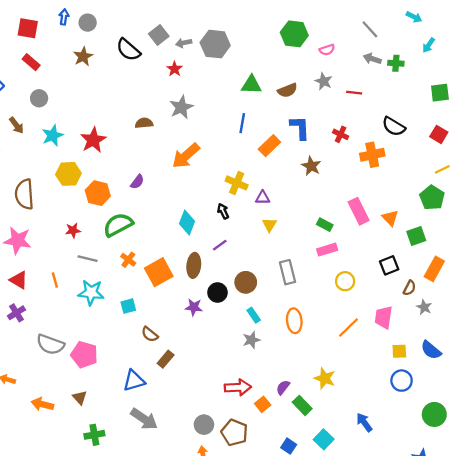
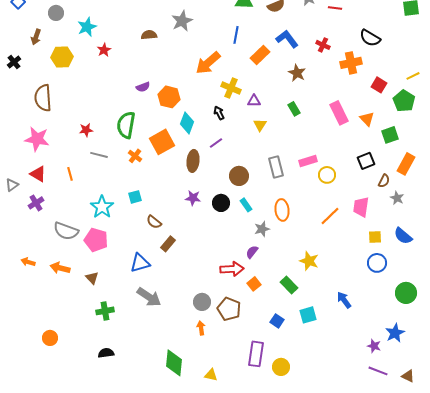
brown arrow: (16, 125) -> (36, 37), turned 56
blue L-shape: (300, 128) -> (287, 39), turned -35
red square: (439, 134) -> (379, 85), moved
cyan star: (53, 136) -> (87, 27), moved
red star: (93, 140) -> (104, 50), size x0.6
orange arrow: (186, 156) -> (208, 63), moved
yellow hexagon: (68, 174) -> (62, 57), moved
purple semicircle: (137, 182) -> (143, 87), turned 32
orange hexagon: (98, 193) -> (169, 97), moved
green semicircle: (118, 225) -> (126, 125), turned -52
green rectangle: (325, 225) -> (294, 109), moved, turned 32
pink rectangle: (327, 250) -> (308, 161), moved
orange square: (159, 272) -> (162, 142), moved
cyan star: (91, 292) -> (102, 207), moved, turned 30
black circle: (217, 292) -> (221, 203), moved
gray star: (251, 340) -> (262, 229), moved
purple semicircle: (283, 387) -> (252, 252), moved
orange arrow: (42, 404) -> (60, 268), moved
cyan square: (324, 439) -> (308, 315), turned 30

